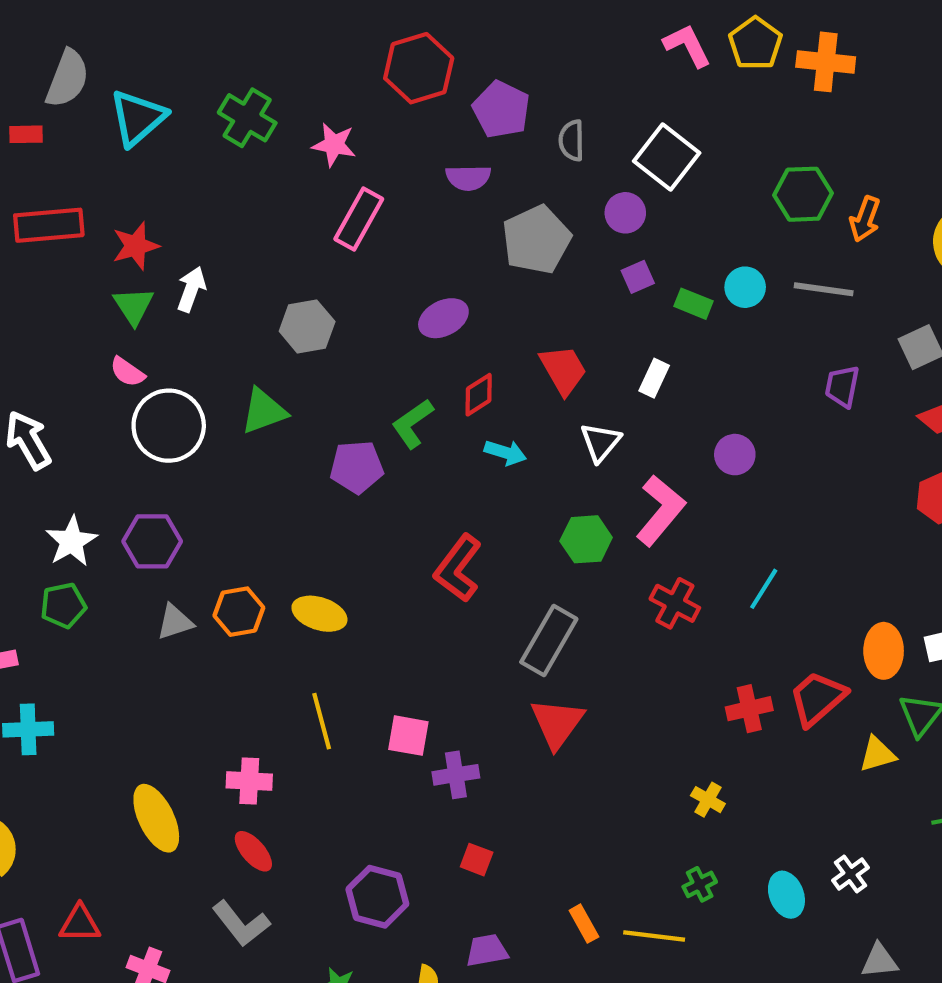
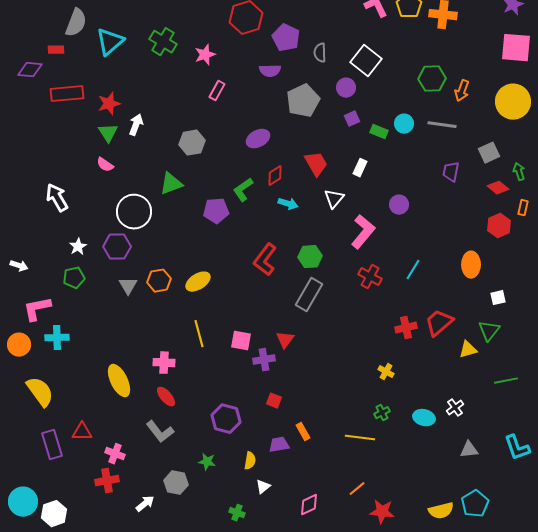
pink star: (334, 145) -> (205, 55), turned -30
pink rectangle: (359, 219) -> (217, 91), size x0.7
white circle: (169, 426) -> (134, 212), moved
green hexagon: (586, 539) -> (310, 257), moved
white star: (72, 541) -> (78, 247), size x0.7
yellow ellipse: (319, 614) -> (198, 282), turned -50
gray triangle: (175, 622) -> (128, 286), turned -42
orange ellipse: (884, 651) -> (471, 265), moved
red triangle: (557, 723) -> (285, 340), moved, size x0.7
cyan ellipse: (786, 895) -> (424, 418), turned -55
orange rectangle: (584, 924) -> (303, 432), moved

